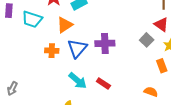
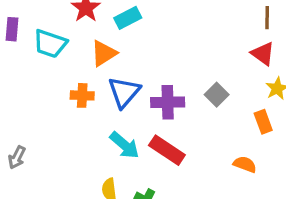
gray square: (147, 40) -> (217, 95), moved
purple cross: (105, 43) -> (168, 102), moved
red rectangle: (103, 83) -> (167, 150), size x1.5

